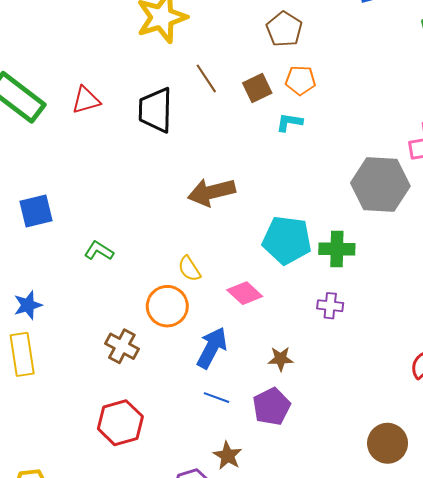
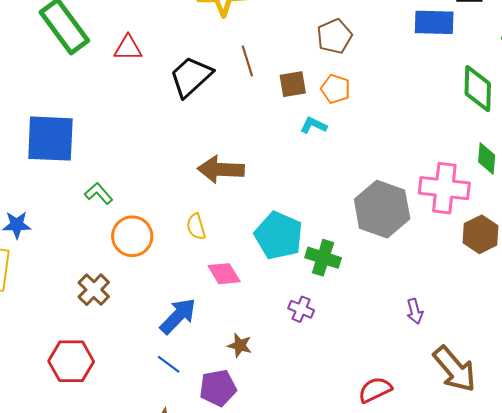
black trapezoid: (155, 110) -> (191, 77), turned 30
blue square: (36, 211) -> (50, 139), size x1.6
yellow semicircle: (189, 269) -> (196, 227), moved
orange circle: (167, 306) -> (132, 236), moved

